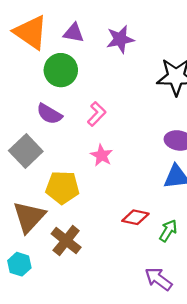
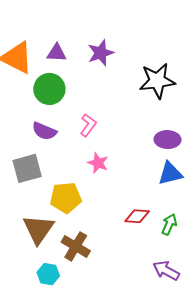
gray square: (26, 151) -> (27, 168), turned 36
cyan hexagon: (19, 264) -> (48, 274), moved

